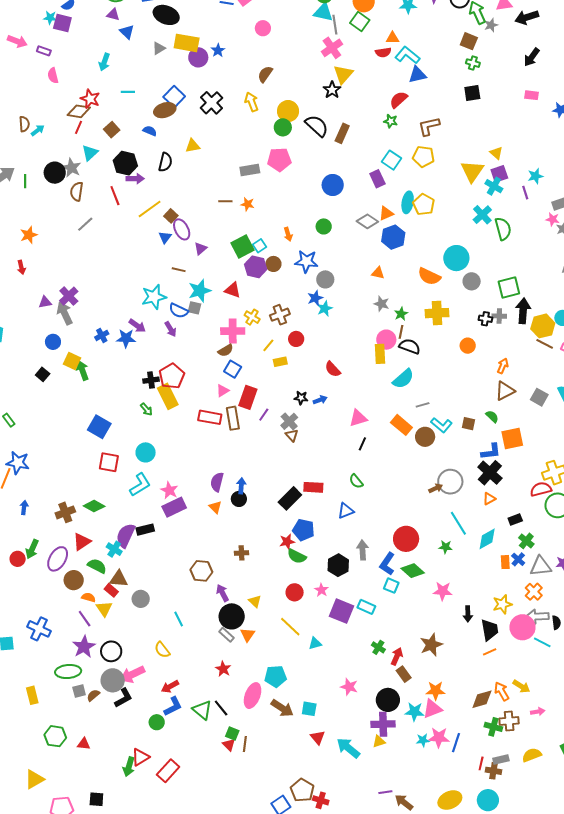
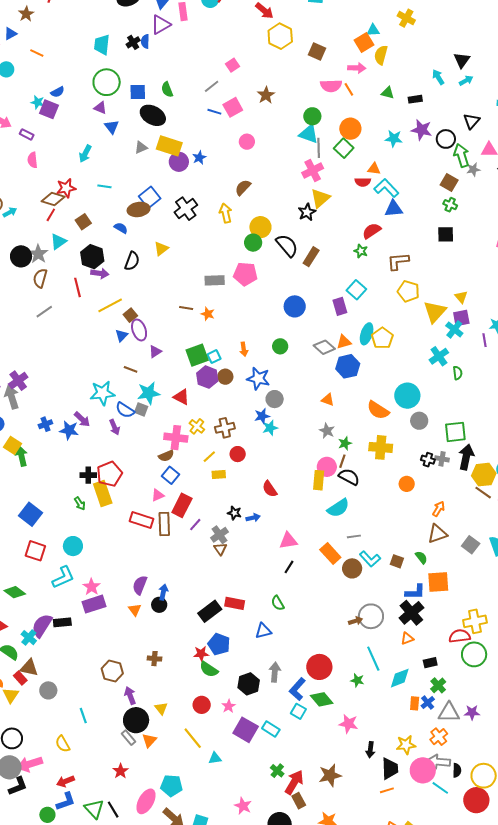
red star: (90, 99) -> (66, 188), turned 30
yellow triangle: (193, 146) -> (161, 249), turned -35
yellow pentagon: (423, 157) -> (408, 291), moved
green semicircle: (503, 229) -> (458, 373), size x0.6
red arrow: (397, 656) -> (294, 782), size x1.4

